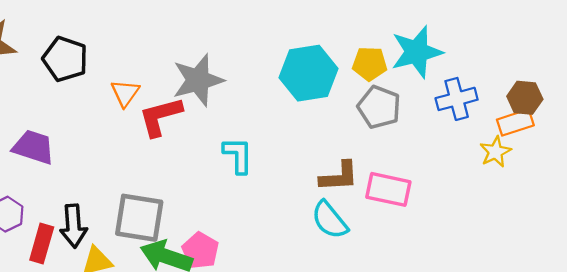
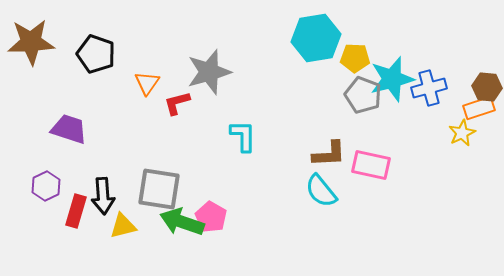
cyan star: (417, 52) -> (392, 79), moved
cyan hexagon: (309, 73) -> (316, 38), moved
red L-shape: (160, 117) -> (177, 103), size x0.7

